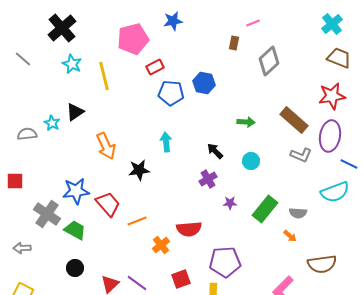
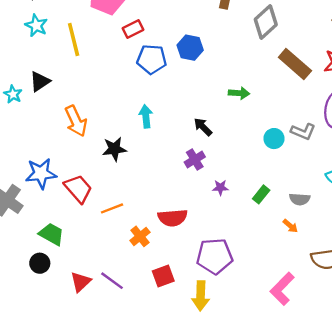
brown rectangle: (294, 120) -> (295, 64), moved
cyan circle: (251, 161) -> (274, 139), moved
green rectangle: (265, 209) -> (261, 194), size x0.6
green trapezoid: (75, 230) -> (51, 234), moved

